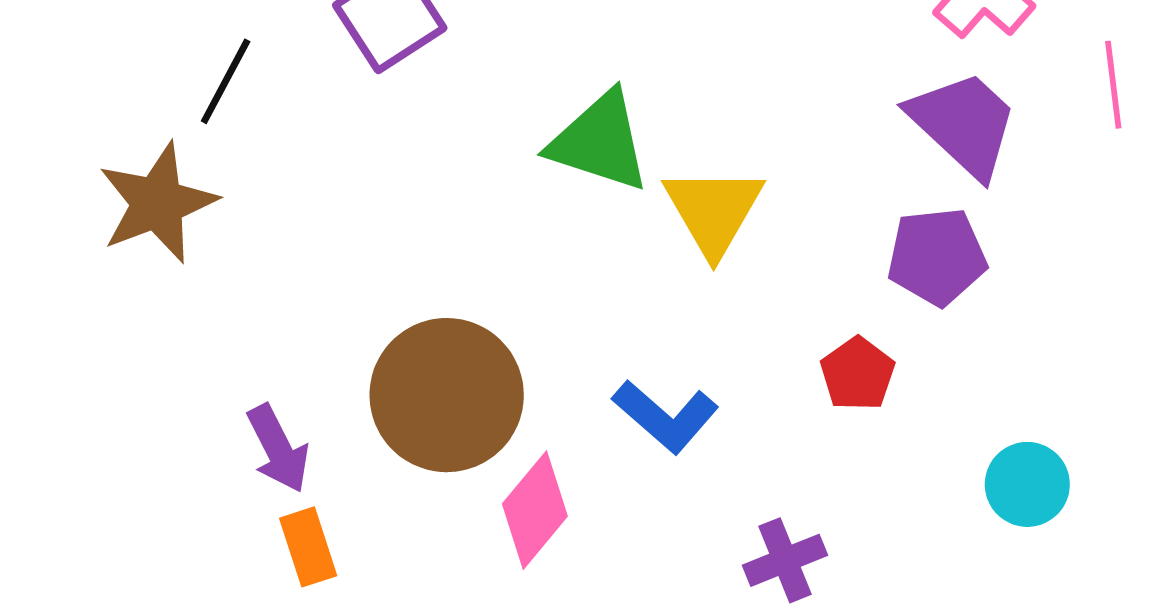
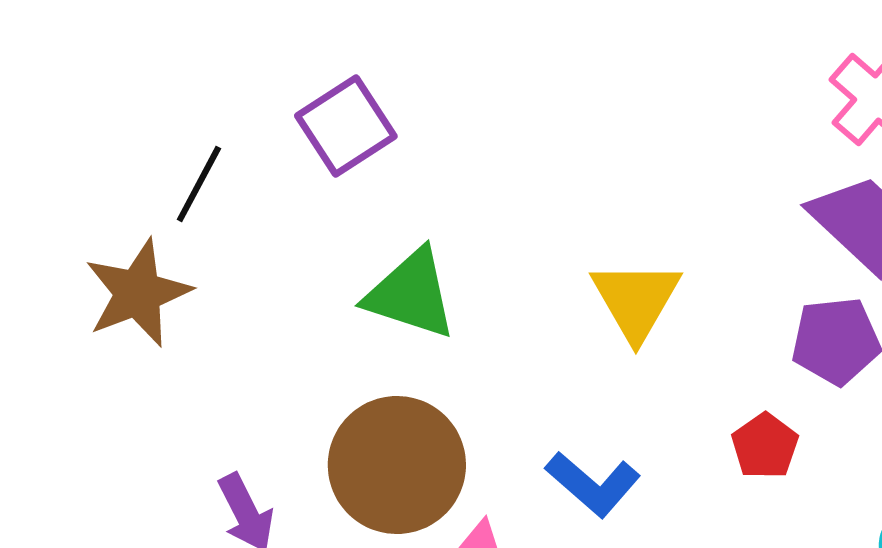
green triangle: (600, 142) -> (411, 294), moved

